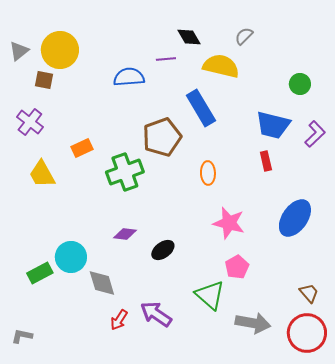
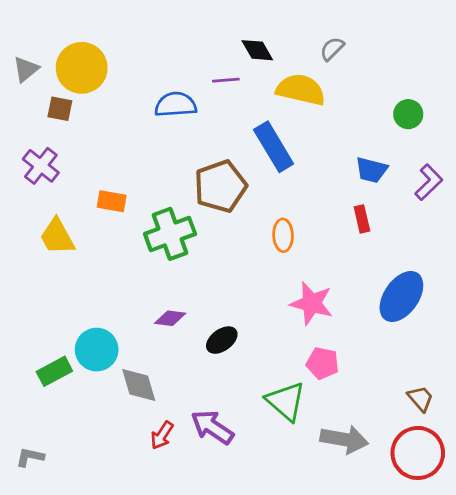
blue trapezoid: (273, 125) -> (371, 170), size x0.7
orange rectangle: (82, 148) -> (112, 201), turned 35
pink pentagon: (237, 267) -> (323, 363), turned -30

